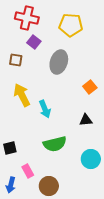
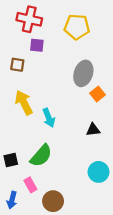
purple square: (34, 42) -> (37, 45), turned -32
gray ellipse: (59, 62) -> (83, 73), moved
green semicircle: (55, 144) -> (41, 156), moved, turned -35

